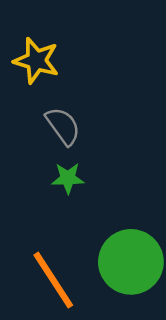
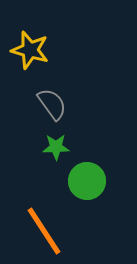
green circle: (131, 262) -> (87, 181), moved, size x0.7

